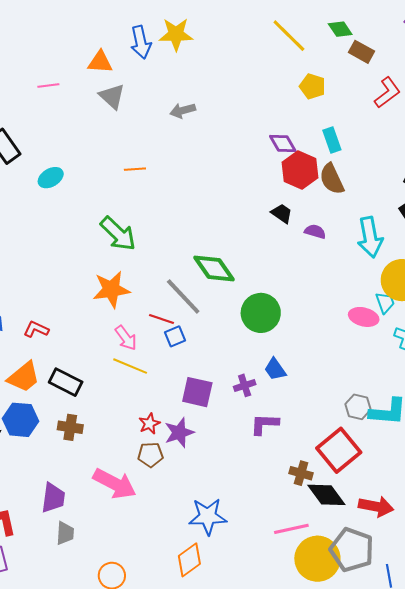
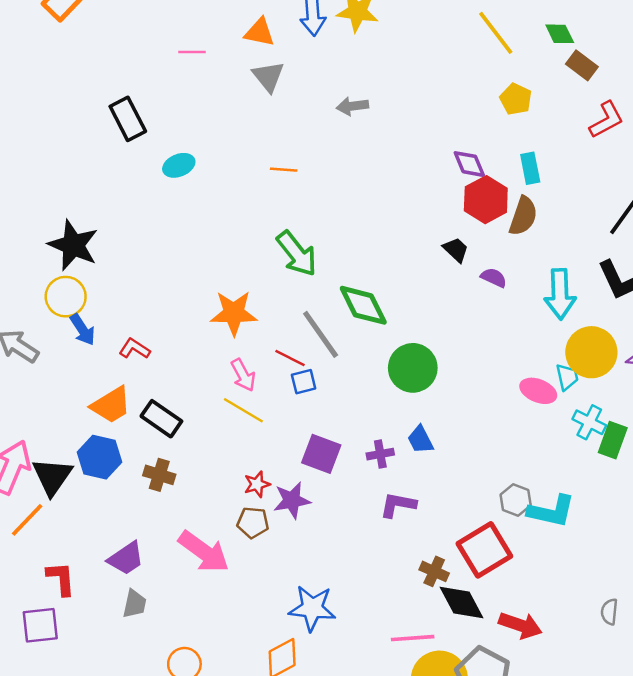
brown semicircle: (332, 179) -> (523, 216), turned -144
green arrow: (118, 234) -> (297, 254), moved
purple trapezoid: (53, 498) -> (126, 558), turned 40

